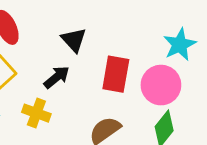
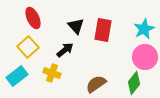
red rectangle: (116, 74) -> (103, 30), moved
pink circle: (161, 85) -> (145, 57), moved

